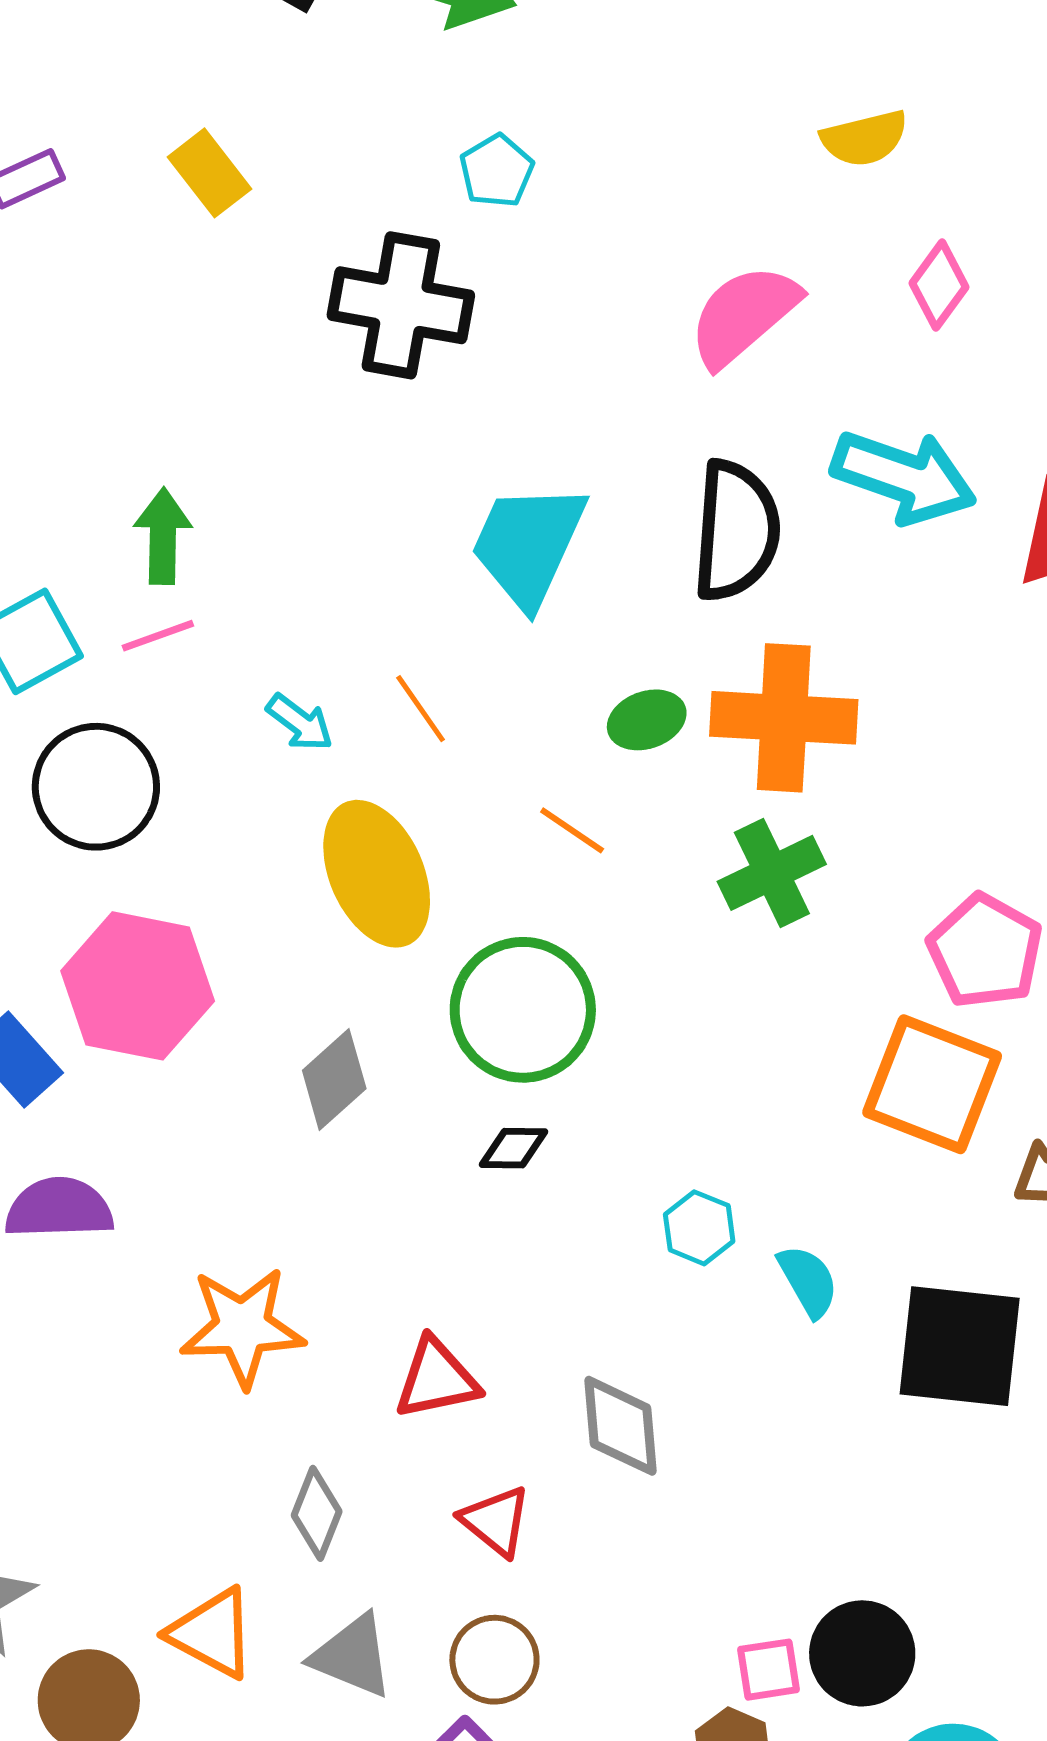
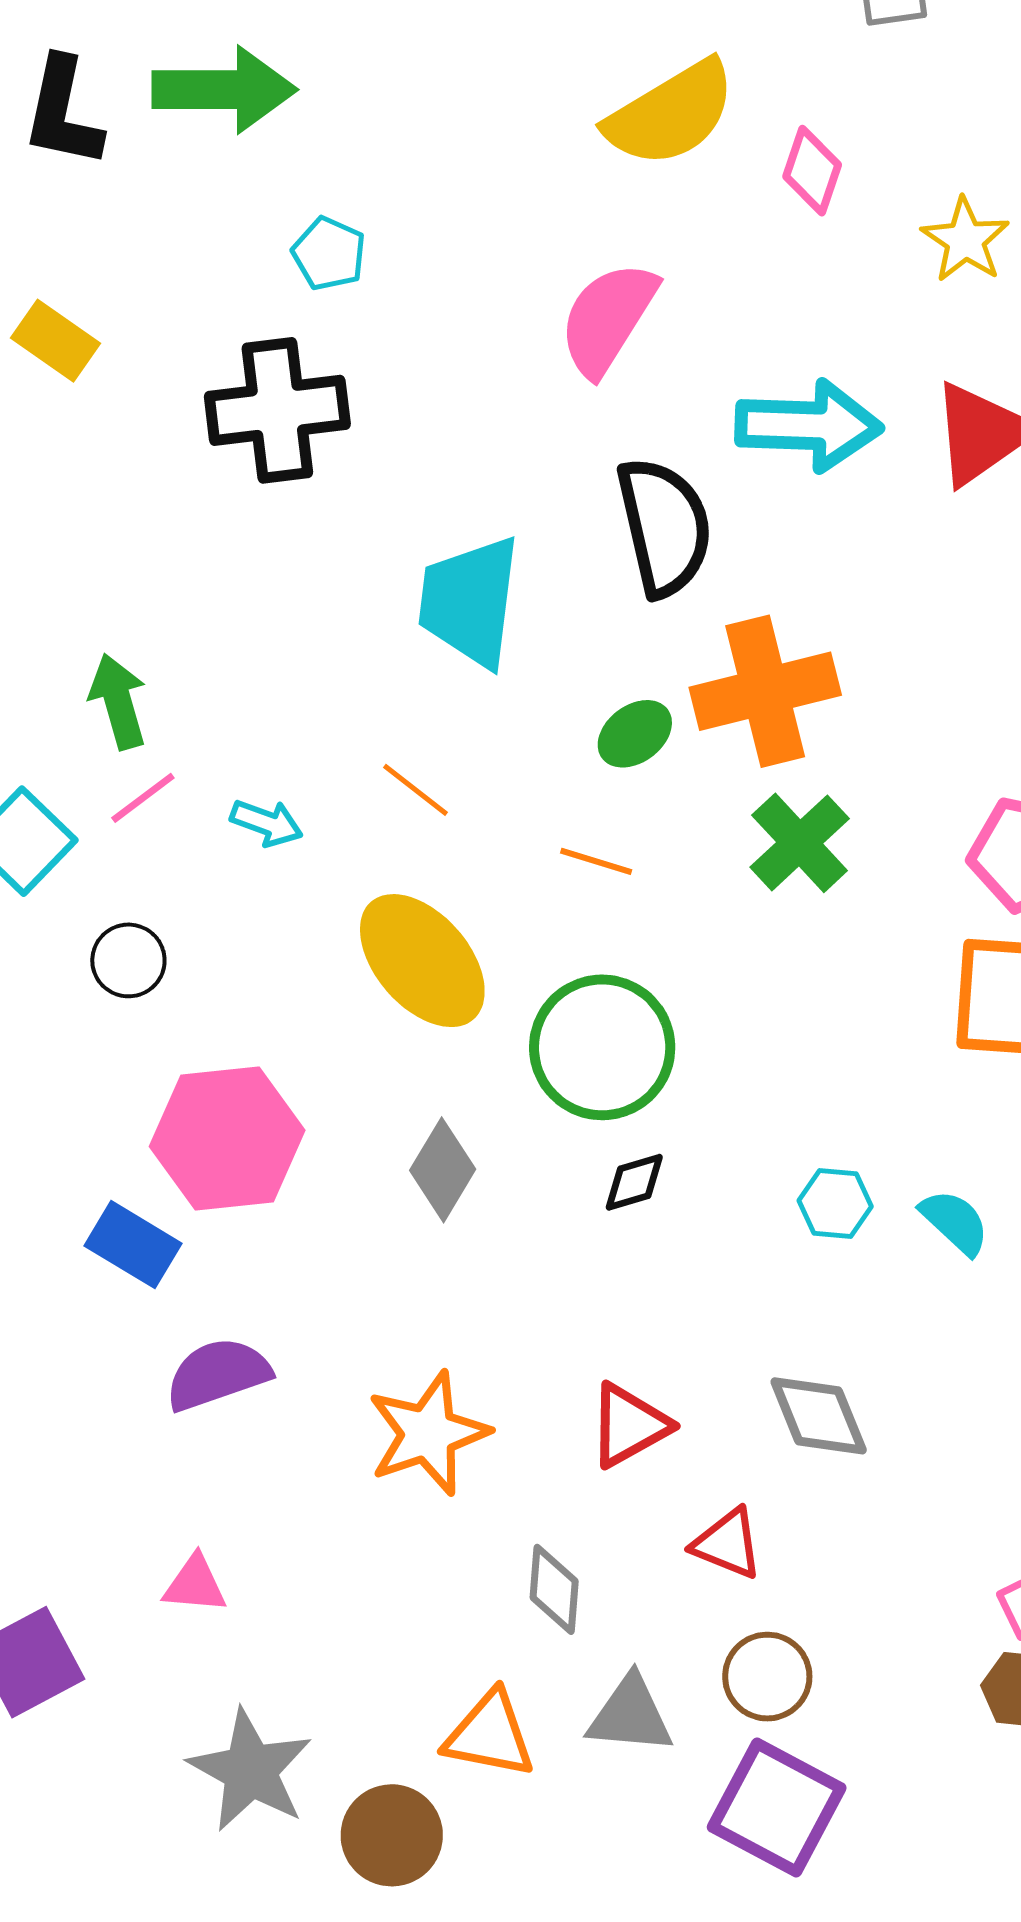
yellow semicircle: (864, 138) -> (671, 114), size x1.6
pink diamond: (939, 285) -> (812, 171), moved
cyan arrow: (300, 723) -> (267, 823), moved
black circle: (96, 787) -> (128, 960), size x0.6

